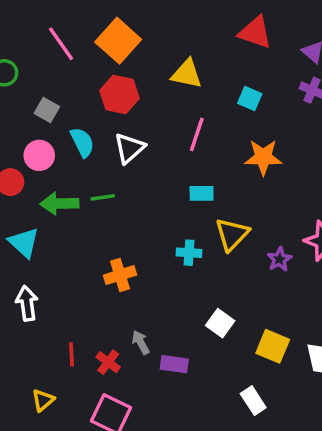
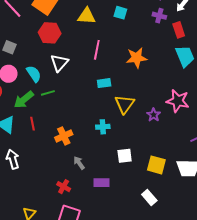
cyan square: (250, 99) -> (120, 13), moved
cyan semicircle: (82, 142) -> (34, 74), moved
green arrow: (59, 204) -> (24, 100), turned -30
cyan cross: (189, 253) -> (103, 127), moved
white square: (220, 323) -> (125, 156), turned -35
gray arrow: (141, 342) -> (79, 163), moved
red line: (72, 354) -> (32, 124), moved

